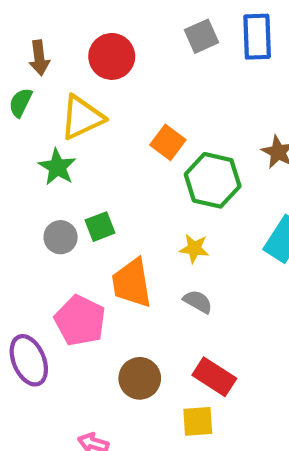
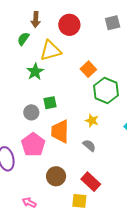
gray circle: (61, 237) -> (31, 112), moved

